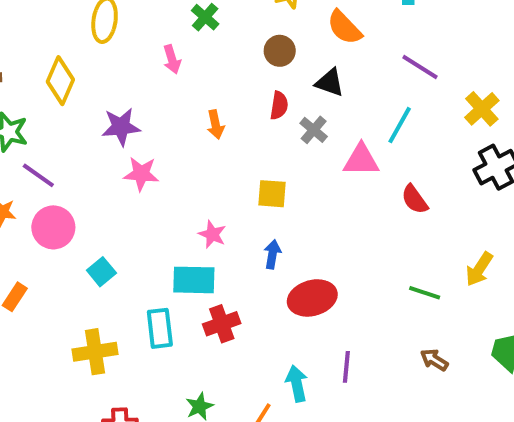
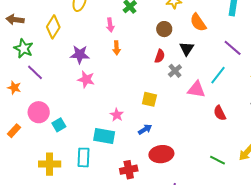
black triangle: (330, 83) -> (187, 49), turned 35
orange arrow: (216, 125) -> (117, 48), moved
pink circle: (53, 227) -> (39, 112), moved
blue arrow: (272, 254) -> (145, 129), turned 40
red cross: (222, 324) -> (129, 170), moved

